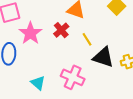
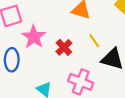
red cross: (61, 30) -> (64, 47), moved

